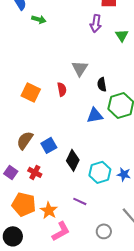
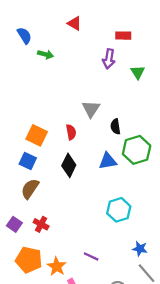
blue square: (49, 145) -> (28, 161), moved, turned -35
black diamond: (73, 160) -> (69, 165), moved
cyan hexagon: (100, 172) -> (119, 210), moved
blue star: (124, 174) -> (140, 249), moved

